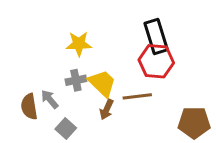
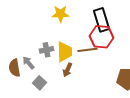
yellow star: (79, 44) -> (60, 14), moved
yellow trapezoid: (102, 83) -> (64, 52), turned 45
brown line: (137, 96) -> (88, 50), moved

